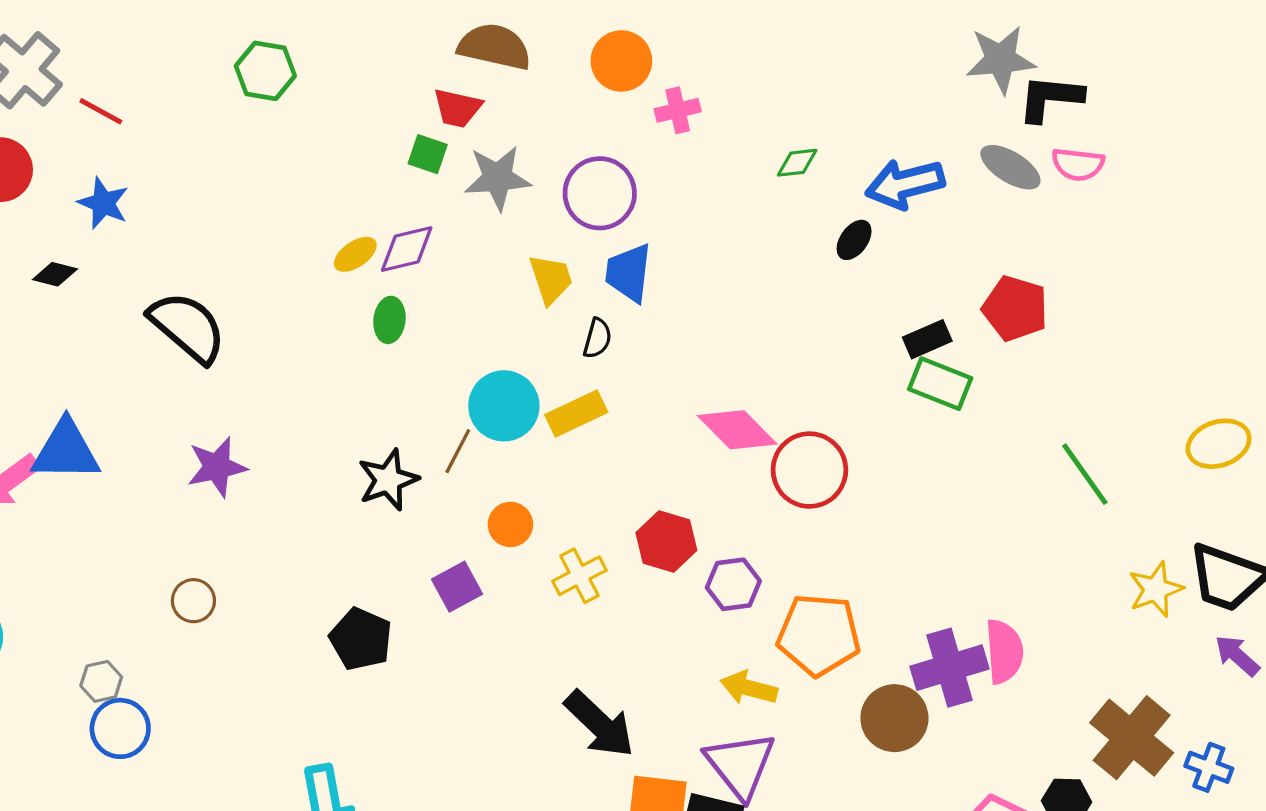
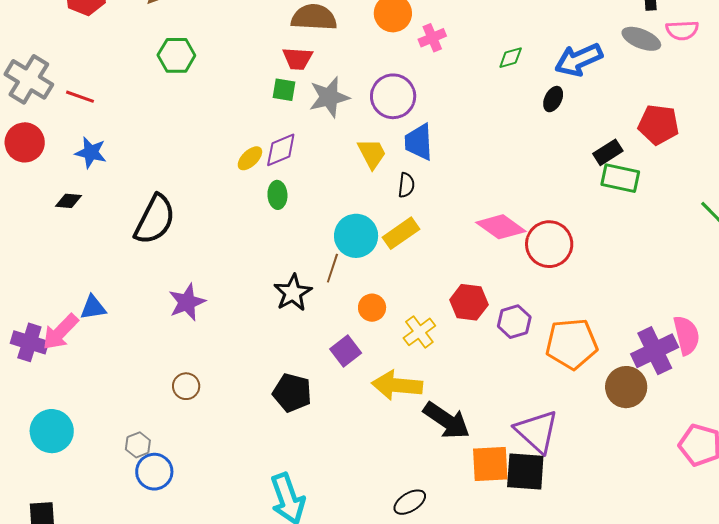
black semicircle: (187, 327) -> (155, 220), turned 86
blue triangle: (66, 451) -> (93, 307), size x0.6
yellow arrow: (749, 688) -> (397, 385), moved, size x1.4

